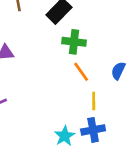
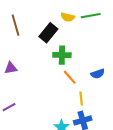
blue semicircle: (118, 71) -> (98, 74), turned -128

